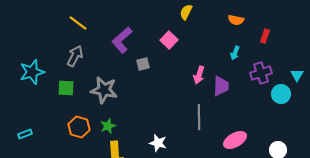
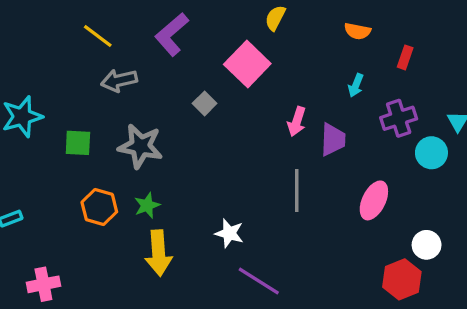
purple L-shape: (122, 40) -> (172, 34), moved
pink square: (169, 40) -> (247, 64), size x1.5
gray arrow: (75, 56) -> (119, 80), moved, turned -130
gray square: (143, 64) -> (205, 103), turned -32
pink ellipse: (235, 140) -> (374, 200), moved, turned -35

